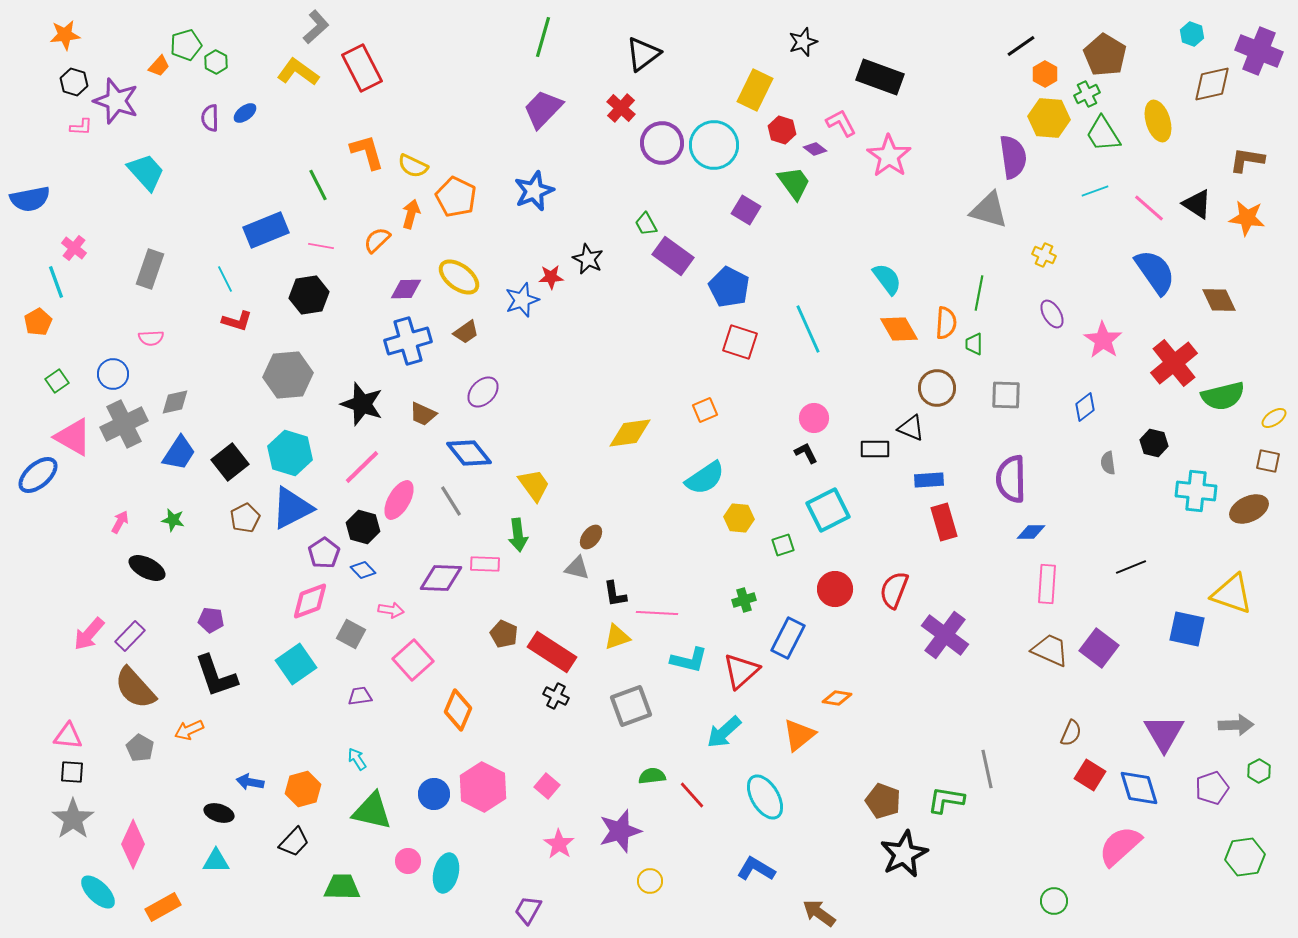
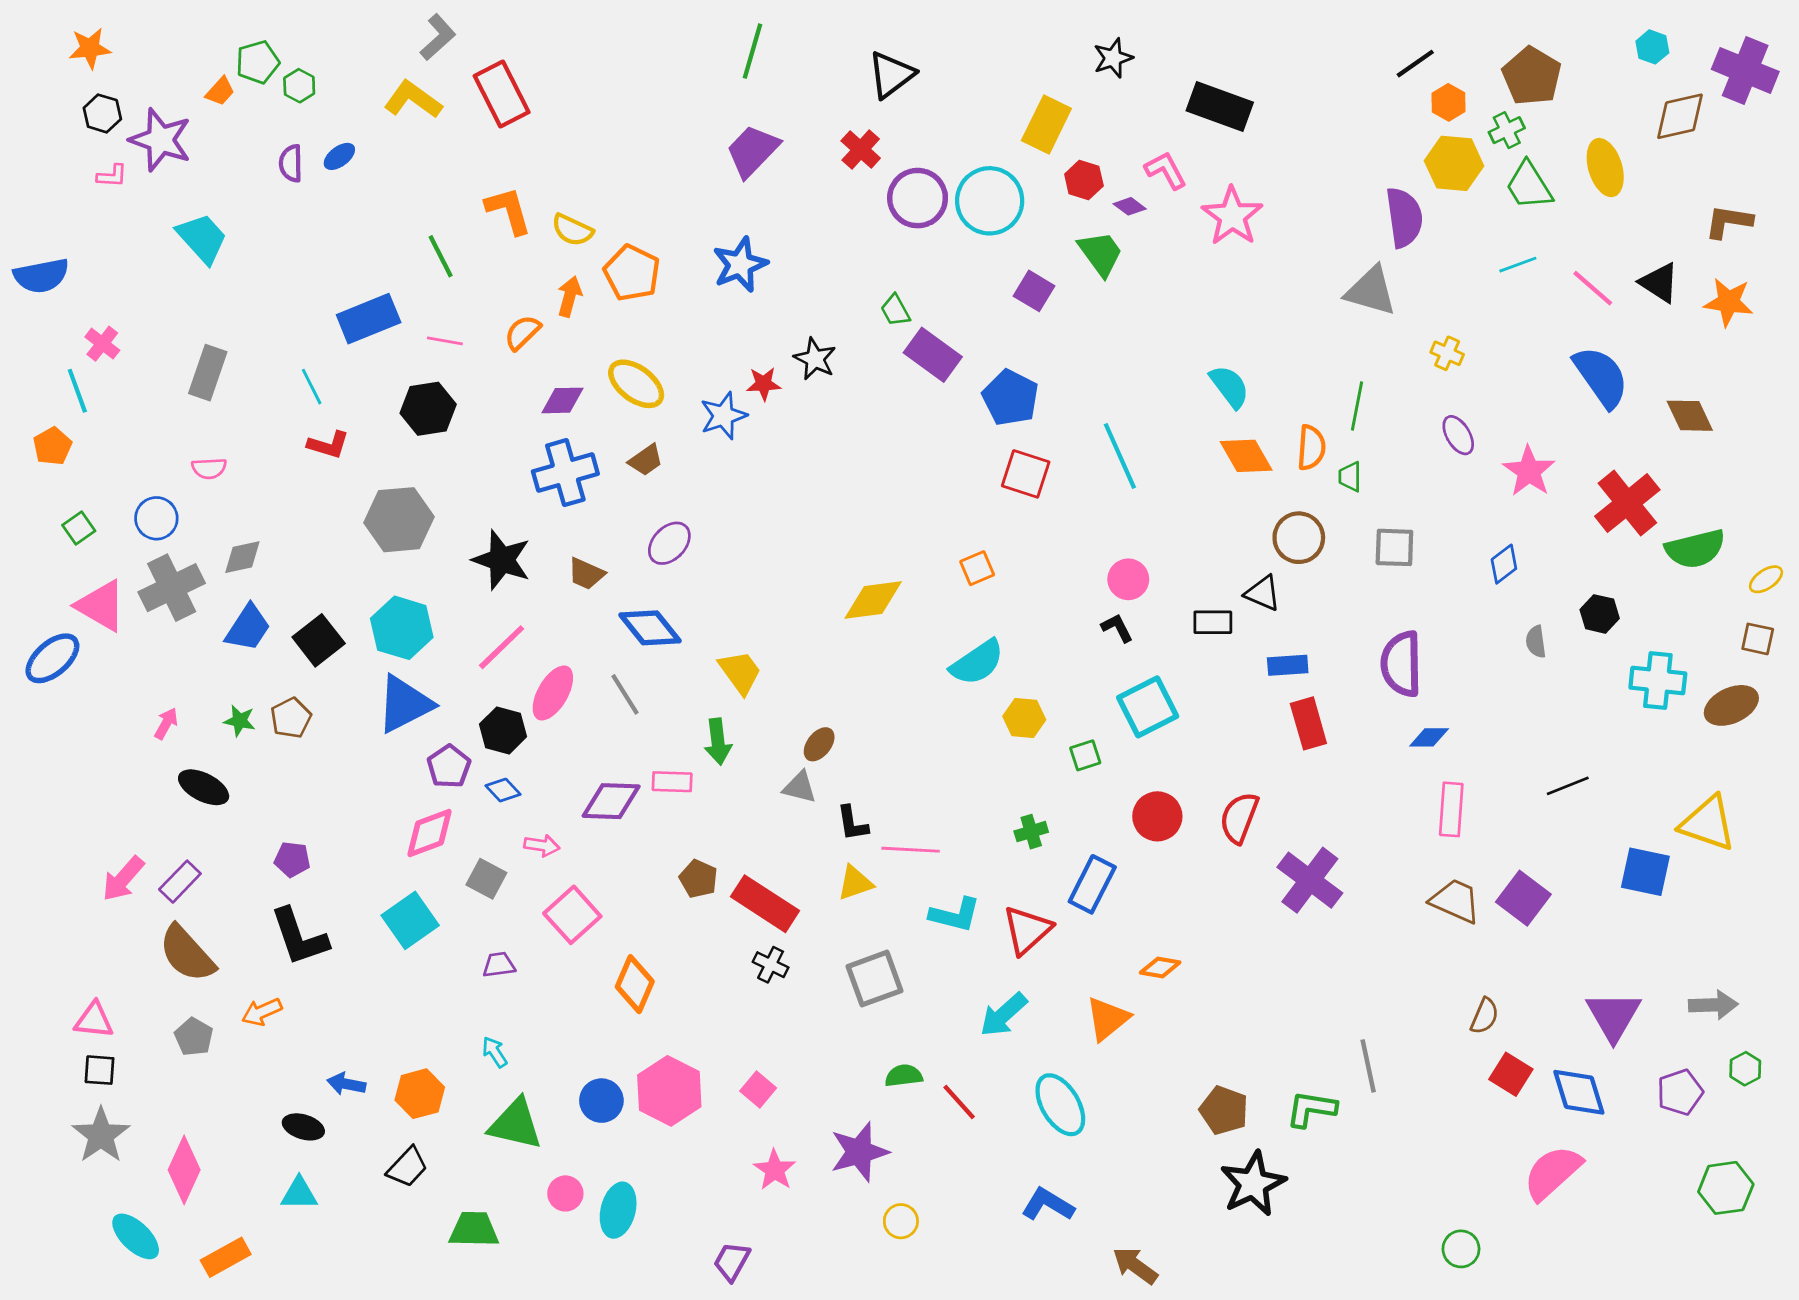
brown pentagon: (245, 518) -> (291, 718), moved

